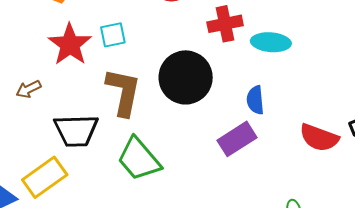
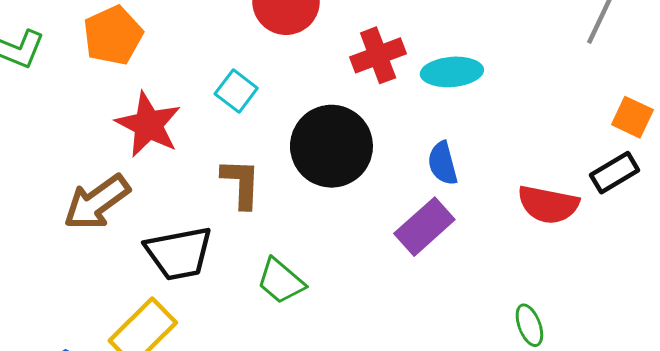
cyan square: (113, 35) -> (236, 91), moved, turned -32
brown arrow: (28, 89) -> (97, 202), size x1.8
brown L-shape: (123, 92) -> (241, 183), size x0.7
green trapezoid: (139, 159) -> (281, 281), size x0.7

